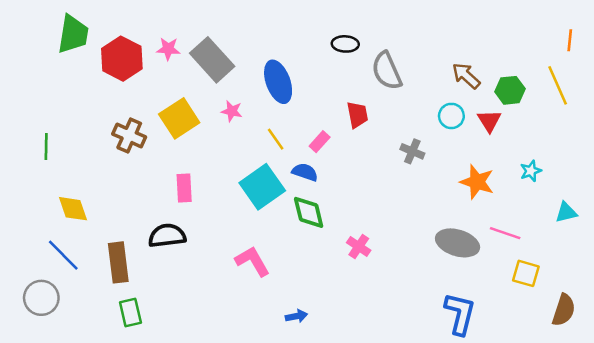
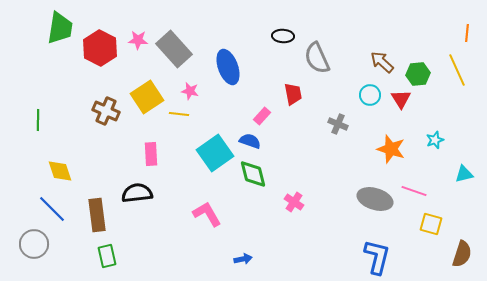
yellow line: (276, 139) -> (179, 114), moved, turned -48

